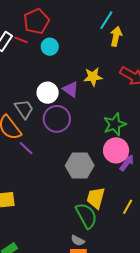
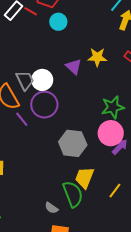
white circle: (48, 93) -> (42, 80), moved
purple circle: (57, 119) -> (44, 105), moved
gray semicircle: (78, 240) -> (51, 208), moved

